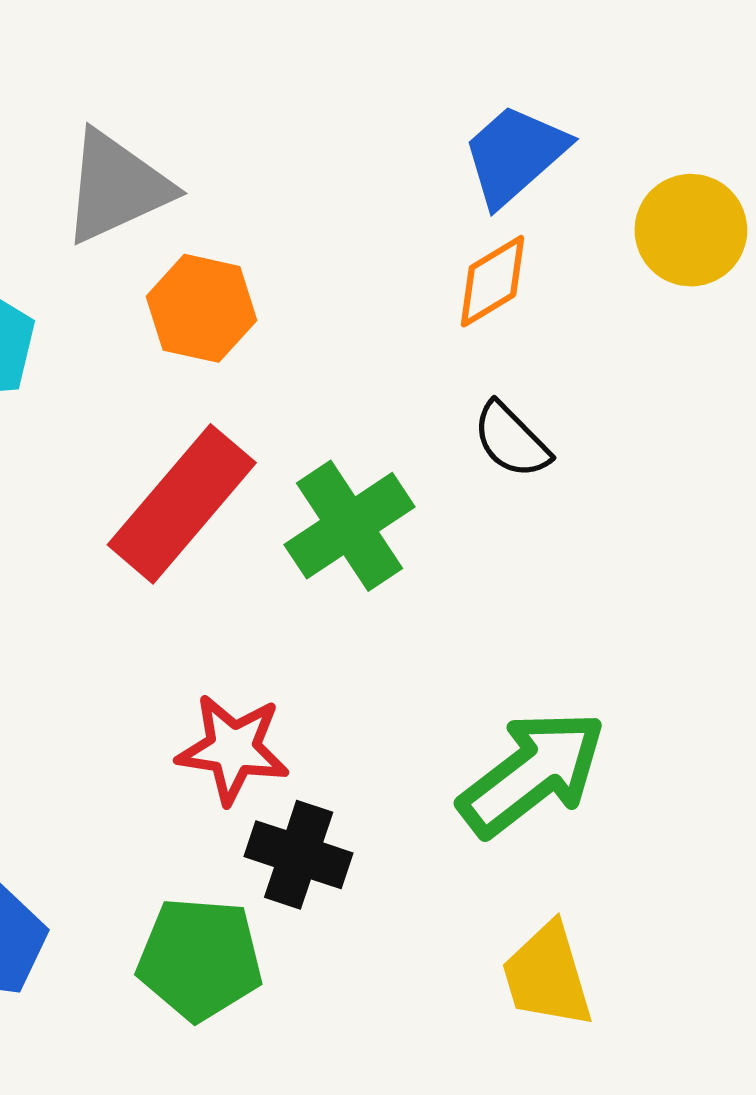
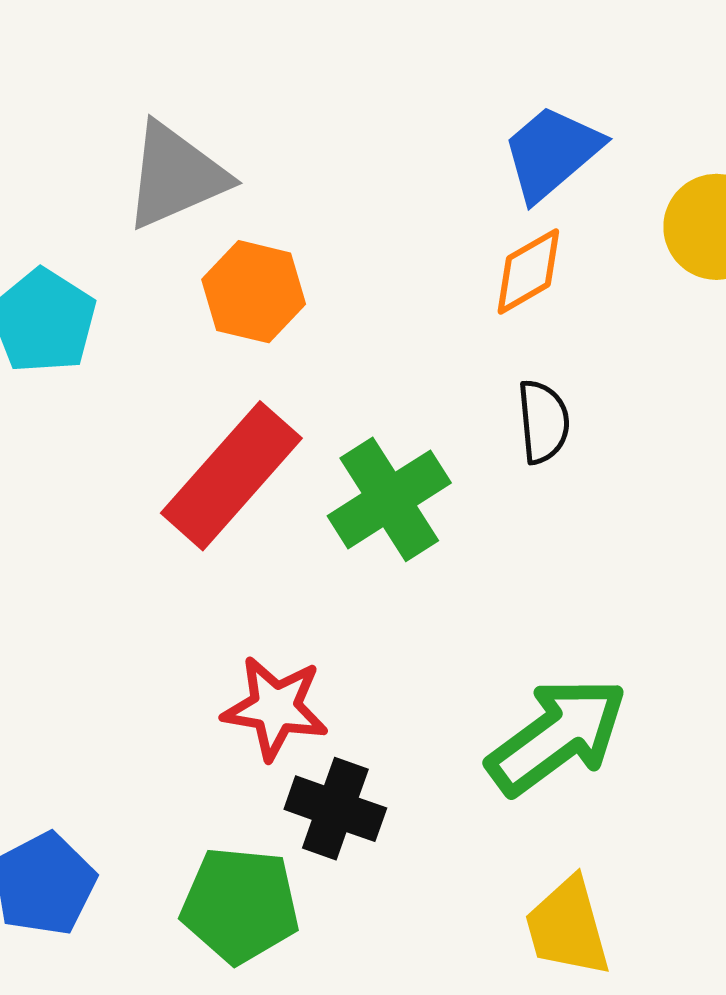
black semicircle: (511, 440) -> (543, 422), turned -142

